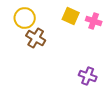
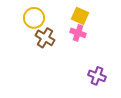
pink cross: (94, 21) -> (78, 33), moved

